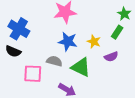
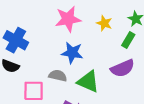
yellow star: (94, 42) -> (104, 23), moved
purple semicircle: (111, 57) -> (123, 68), size x1.5

